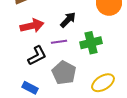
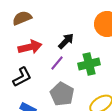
purple line: (59, 42) -> (57, 63), turned -42
black L-shape: (37, 56) -> (22, 77), moved

